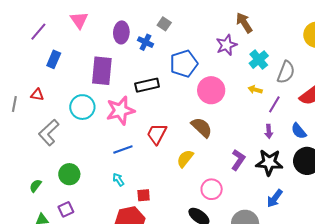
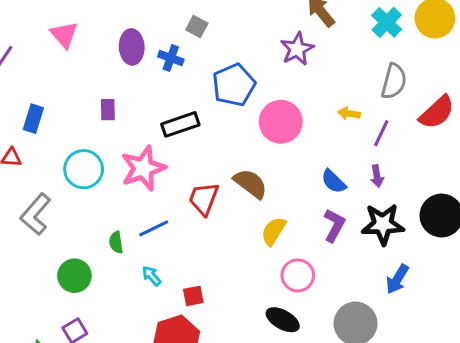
blue rectangle: (54, 59) -> (33, 119), moved
cyan cross: (259, 60) -> (387, 22), moved
purple rectangle: (102, 71) -> (108, 110), size x0.5
brown semicircle: (202, 127) -> (250, 184), moved
blue semicircle: (299, 131) -> (334, 181), moved
yellow semicircle: (185, 159) -> (274, 231), moved
green semicircle: (35, 186) -> (116, 242), moved, turned -40

